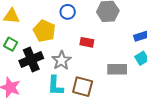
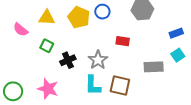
yellow pentagon: (44, 31) -> (79, 17), moved
black cross: (31, 60) -> (68, 60), size x0.7

